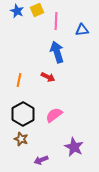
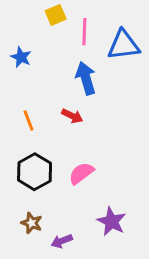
blue star: (17, 11) -> (21, 57), moved
blue triangle: (82, 30) -> (123, 45), size x1.6
orange line: (19, 80) -> (29, 120), turned -32
brown star: (21, 139) -> (32, 223), moved

